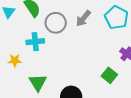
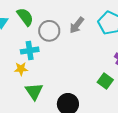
yellow star: (15, 60) -> (21, 69), moved

